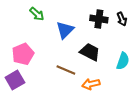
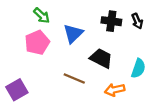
pink pentagon: (23, 54) -> (37, 43), moved
orange arrow: (91, 84) -> (115, 90), moved

